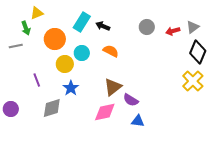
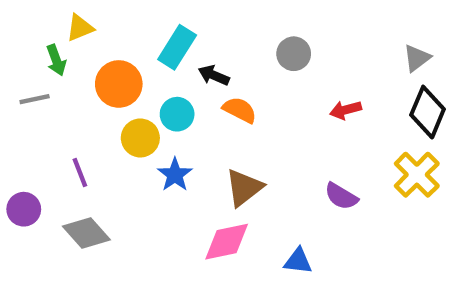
black arrow: (103, 26) -> (214, 75), moved
gray circle: (147, 27) -> (294, 54), moved
red arrow: (173, 31) -> (345, 110), moved
blue star: (71, 88) -> (175, 175), moved
purple semicircle: (131, 100) -> (341, 196), moved
gray diamond: (52, 108) -> (86, 233), moved, turned 65
purple circle: (11, 109) -> (24, 209), moved

